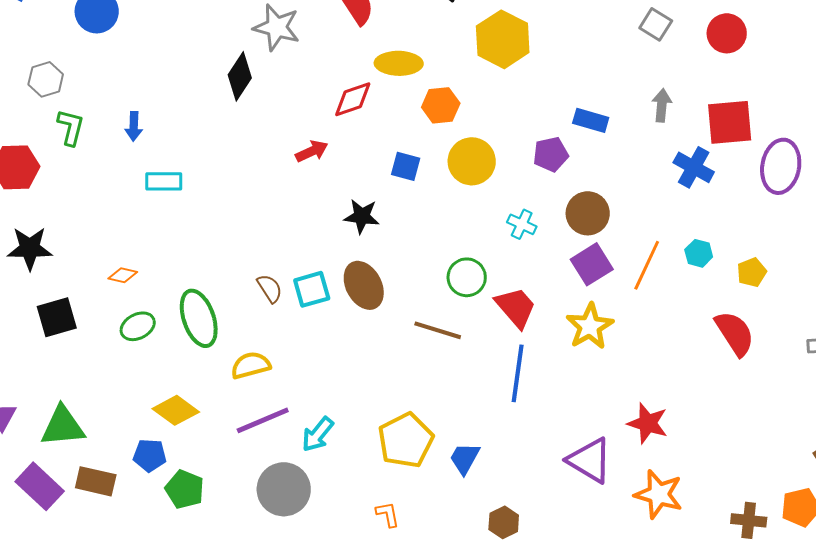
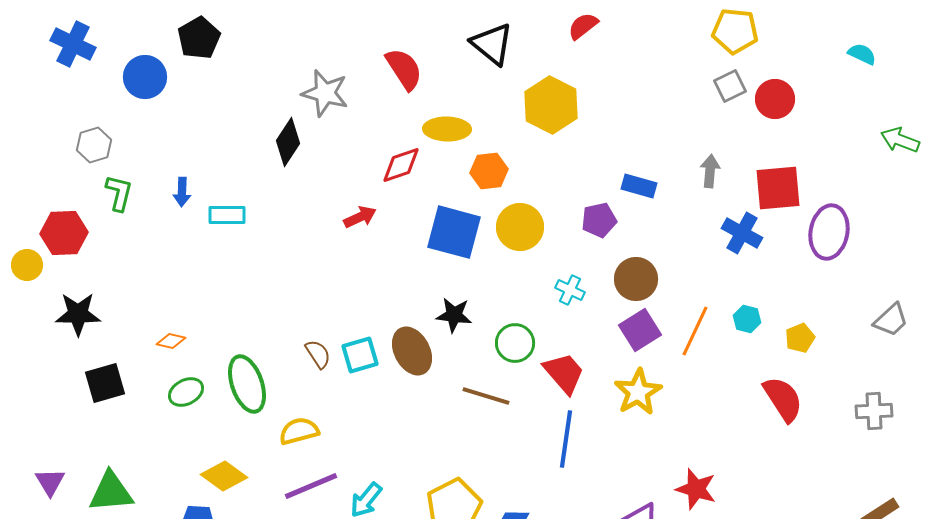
gray square: (656, 24) -> (730, 86), moved, turned 32
blue square: (406, 166) -> (454, 232), size x1.8
cyan rectangle: (164, 181) -> (227, 215), moved
black star: (362, 216) -> (454, 315), moved

